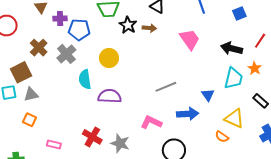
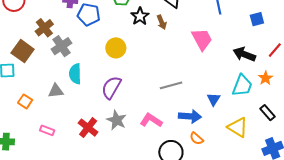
brown arrow: (149, 28) -> (162, 22), turned 56
gray cross: (66, 54) -> (61, 46), moved
brown square: (21, 72) -> (23, 51), turned -35
cyan semicircle: (85, 79) -> (75, 74), moved
gray triangle: (31, 94) -> (56, 91), moved
purple semicircle: (110, 96) -> (111, 88), turned -70
orange semicircle: (222, 137) -> (197, 138), moved
gray star: (120, 143) -> (117, 120), moved

